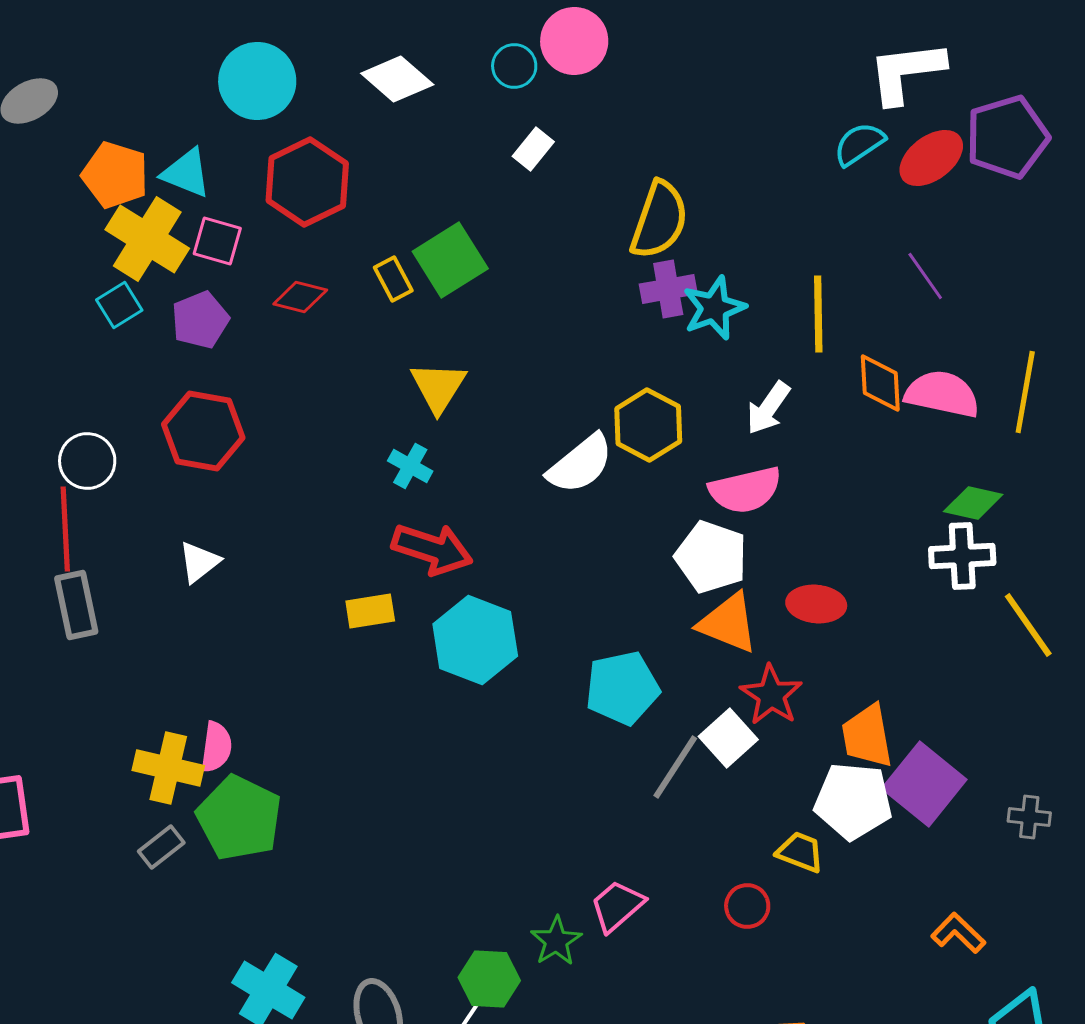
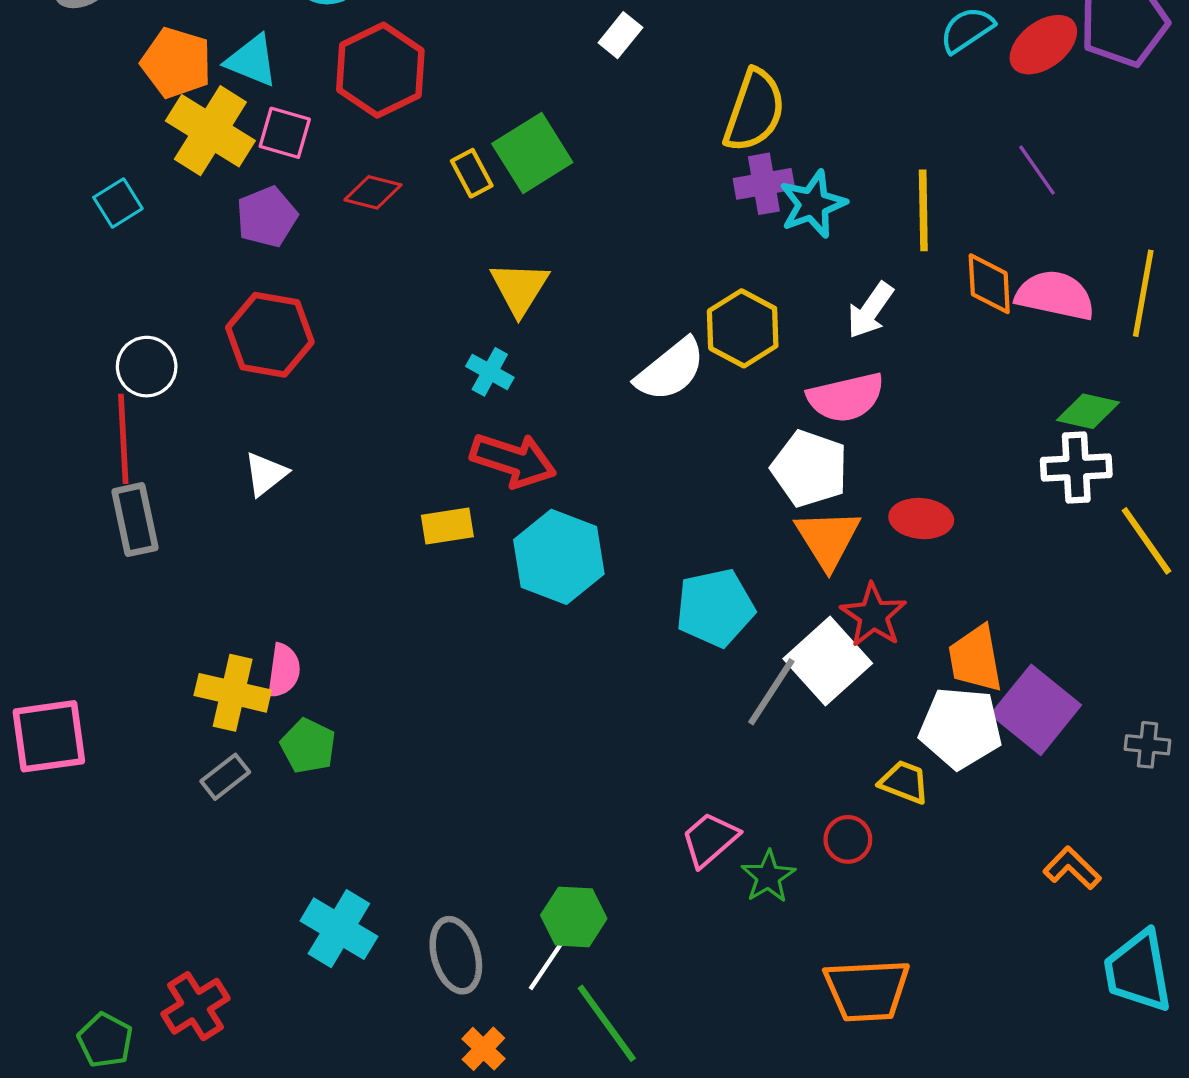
cyan square: (119, 305) -> (118, 203), moved
orange triangle: (728, 623) -> (828, 539), turned 36
white square: (728, 738) -> (828, 661), size x1.4
green pentagon: (239, 818) -> (308, 746), size x0.6
green star: (556, 941) -> (768, 877), moved

